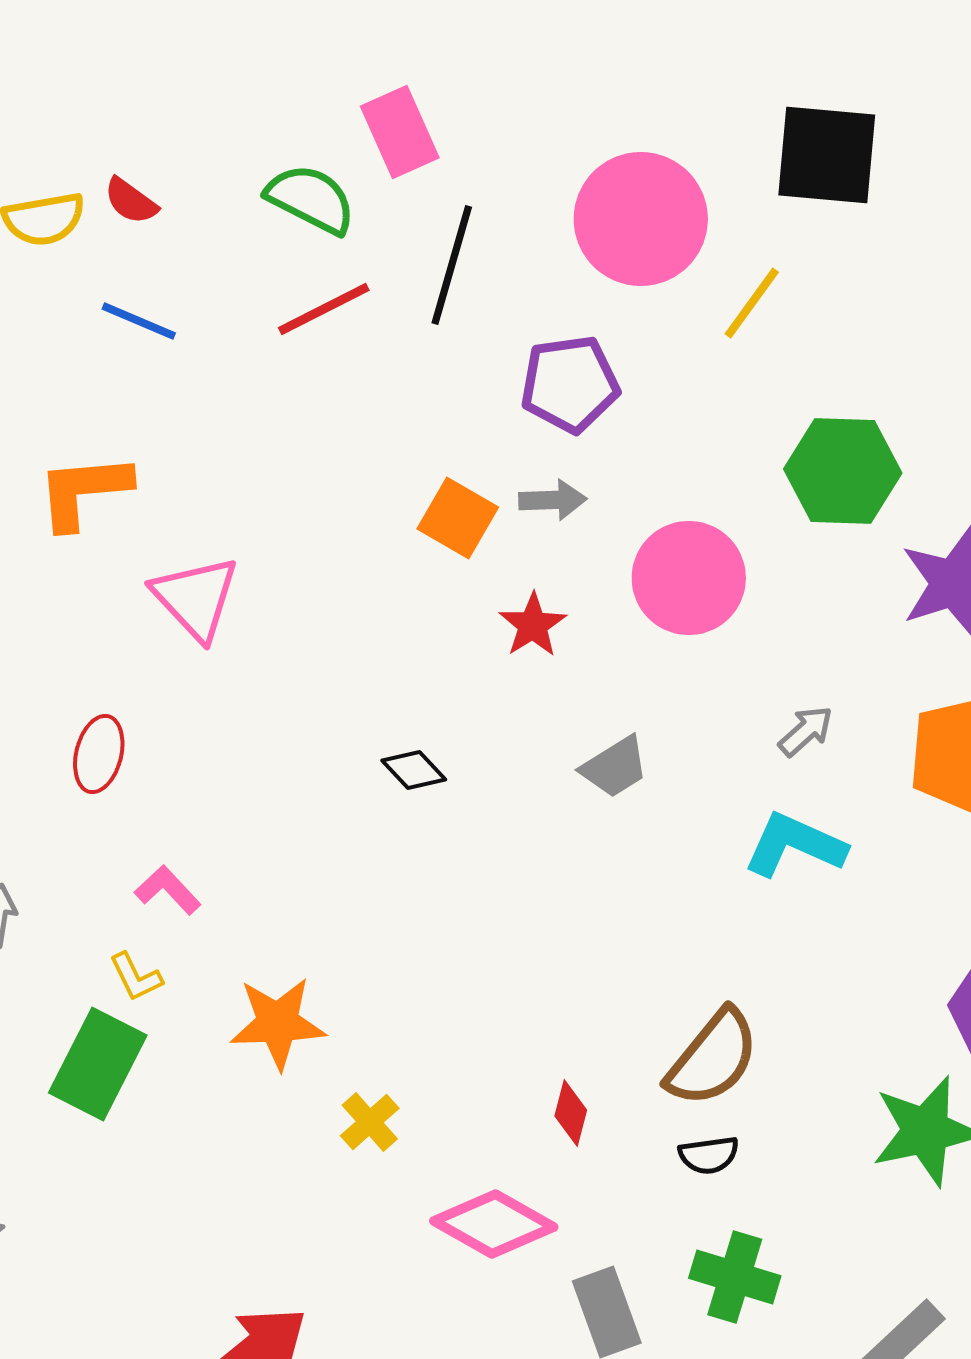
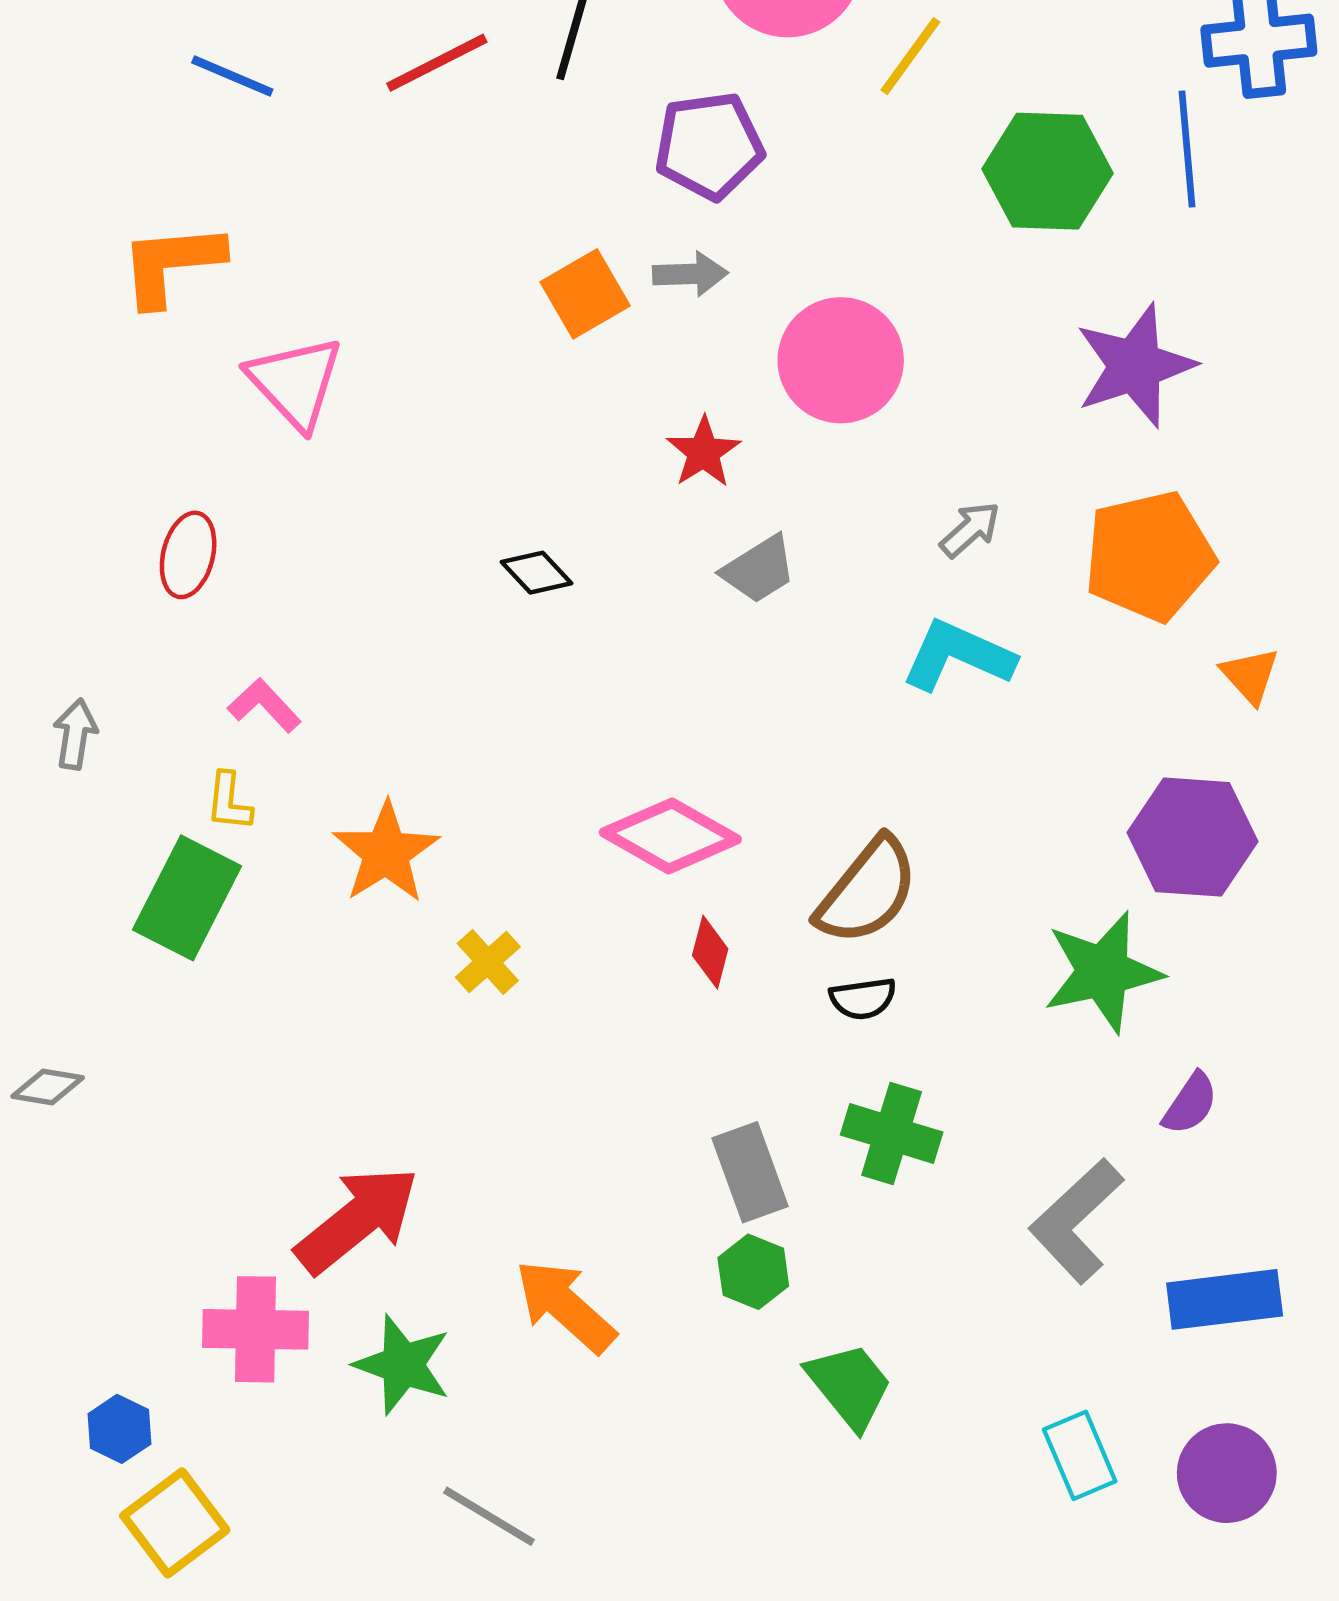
green hexagon: (843, 471) -> (1048, 171), moved
orange square: (458, 518) -> (585, 294), turned 30
red star: (533, 625) -> (704, 452), moved
yellow L-shape: (136, 977) -> (229, 802), turned 32
orange star: (278, 1023) -> (386, 853), turned -30
pink diamond: (494, 1224) -> (670, 836), moved

